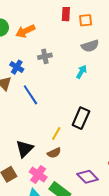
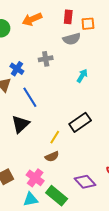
orange arrow: (25, 31) -> (32, 19), moved
gray semicircle: (90, 46) -> (72, 39), moved
black rectangle: (81, 118) -> (80, 122), turned 30
black triangle: (25, 149) -> (21, 124), moved

